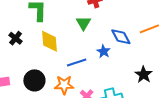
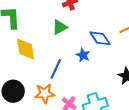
green triangle: (84, 23) -> (60, 27), turned 35
blue line: (77, 63) -> (56, 69), turned -42

